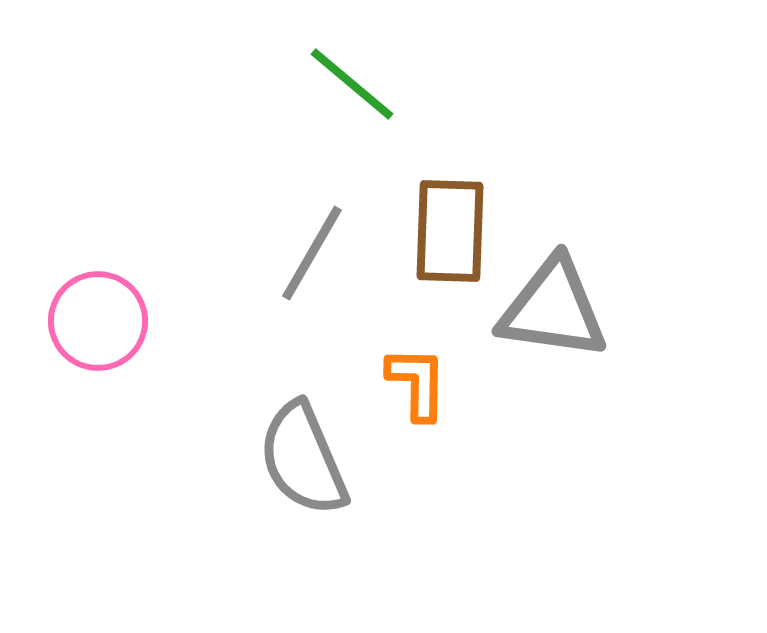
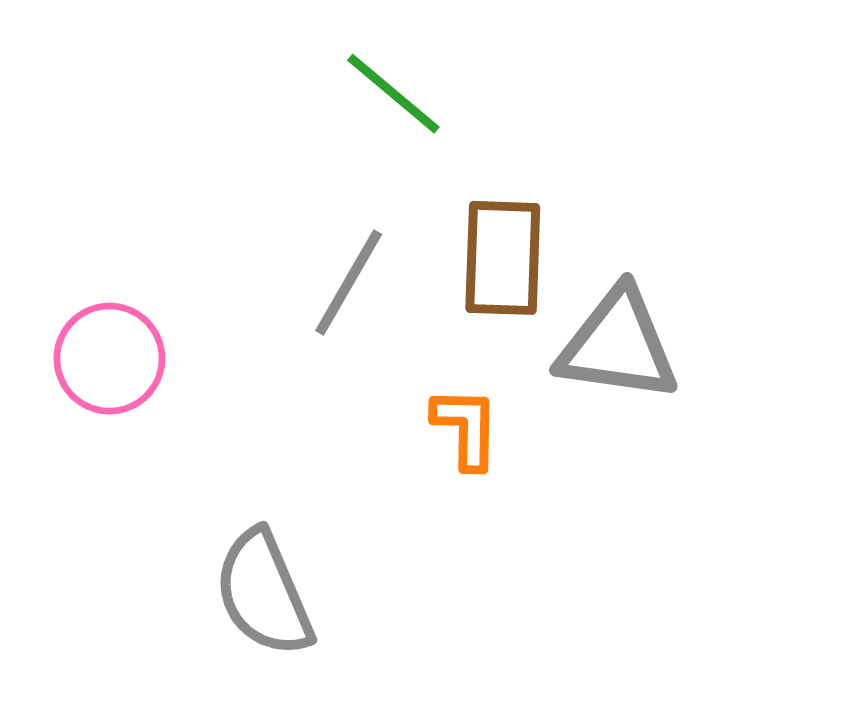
gray semicircle: (303, 459) -> (264, 593), moved

